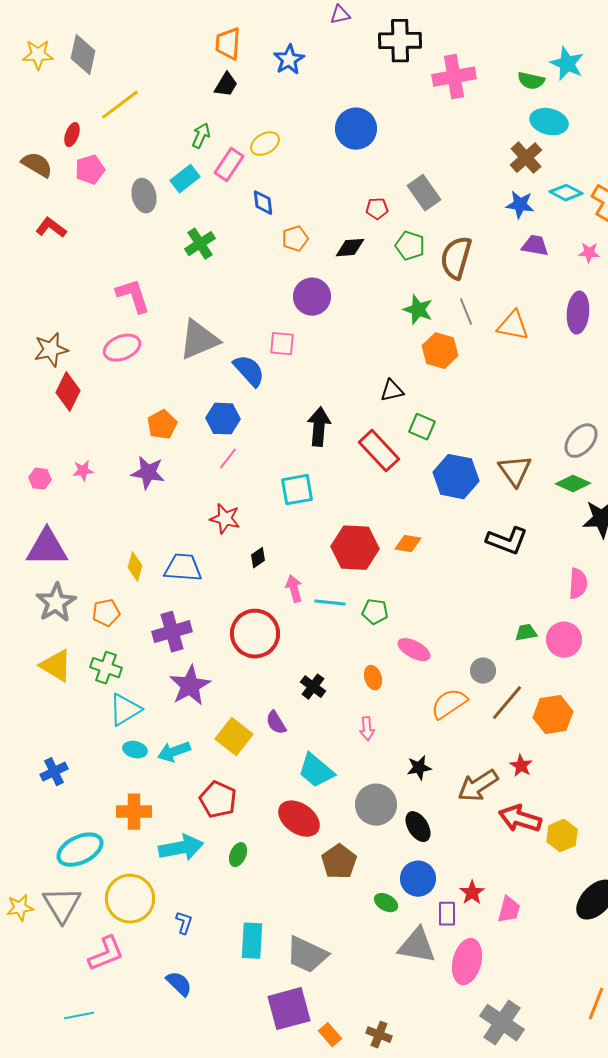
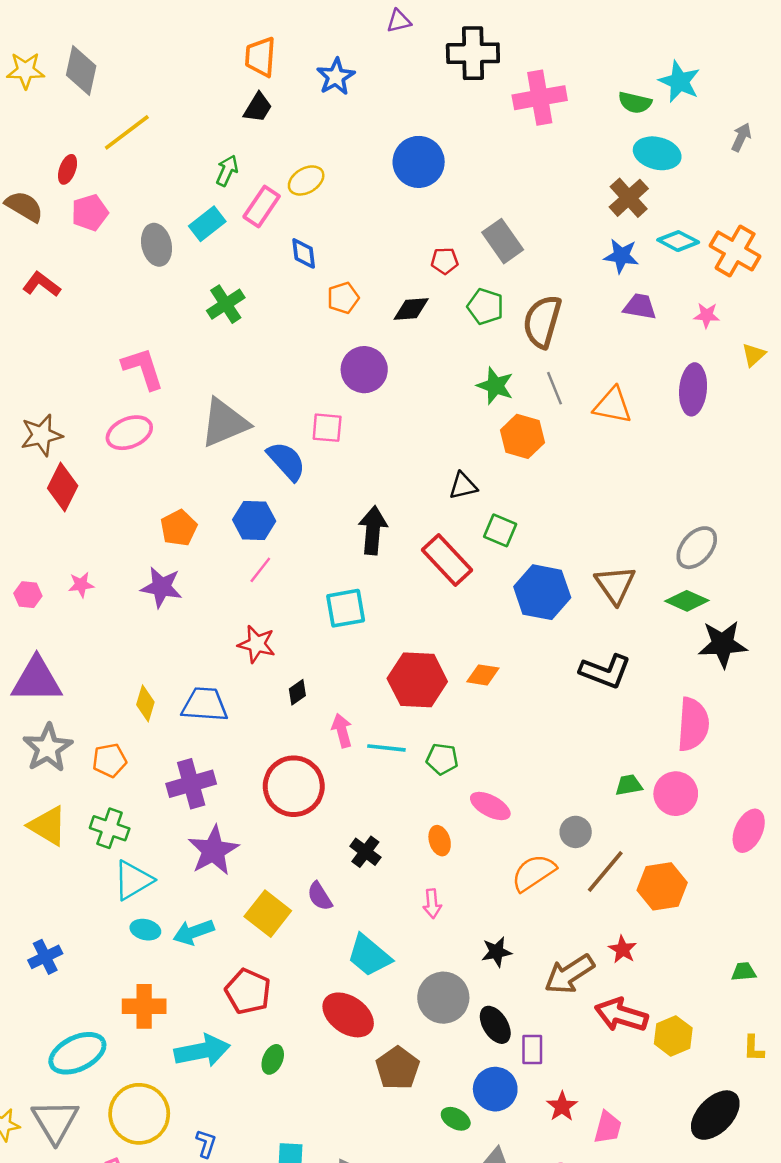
pink semicircle: (578, 584) -> (693, 724), size x1.4
purple rectangle: (447, 914) -> (532, 1050), moved

